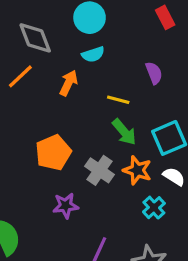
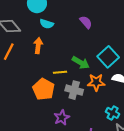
cyan semicircle: (93, 54) -> (47, 24), turned 56
yellow line: (118, 100) -> (60, 72), moved
cyan cross: (154, 208) -> (113, 113), moved

